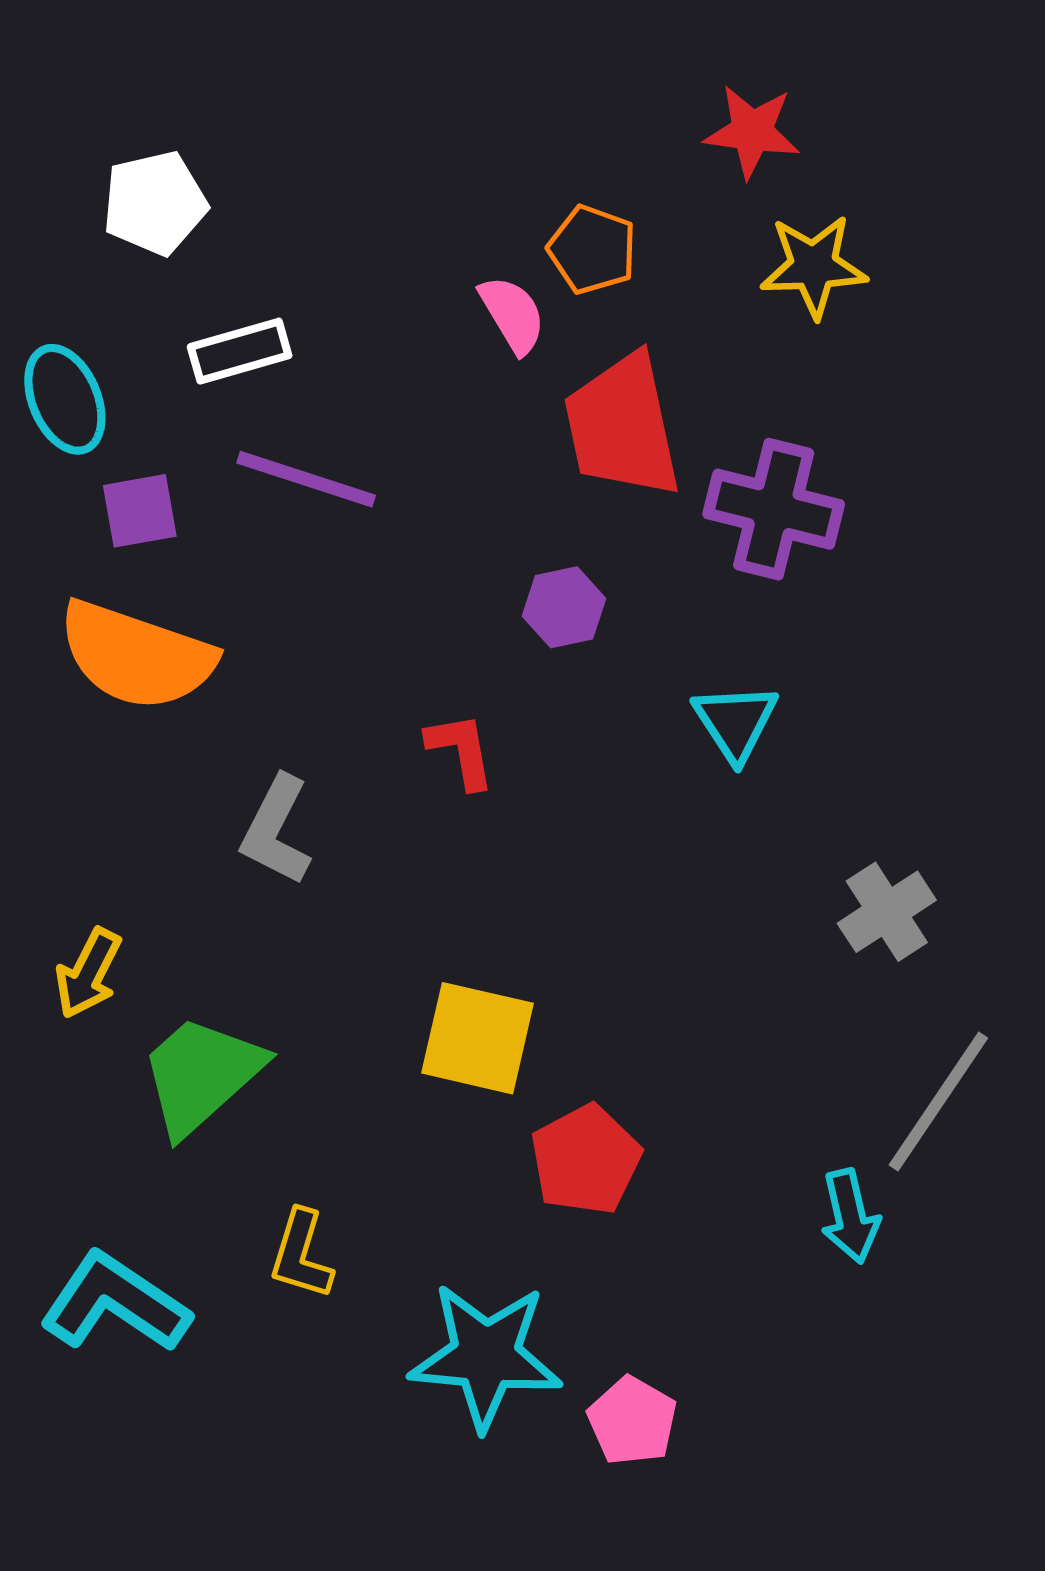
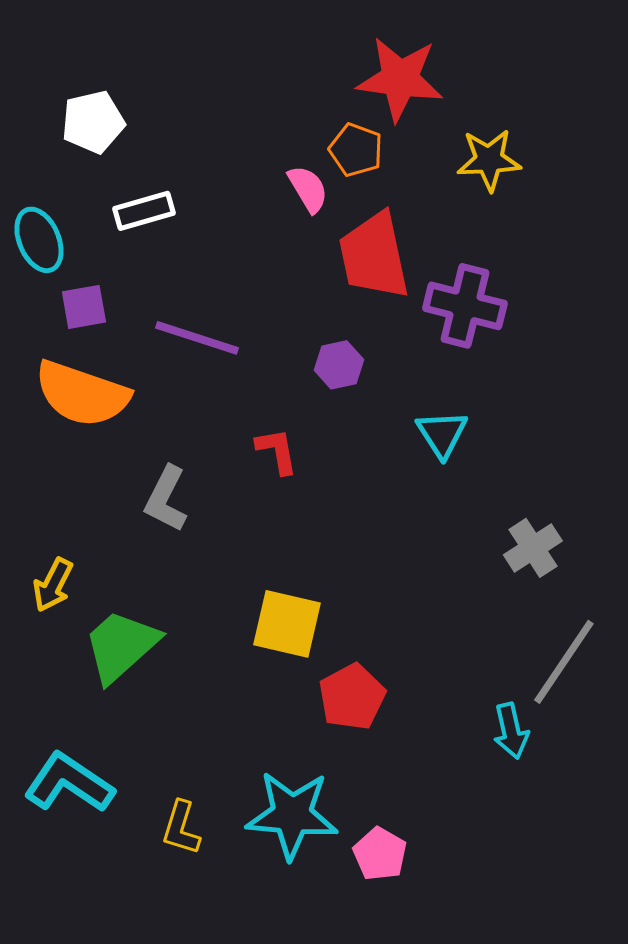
red star: (752, 131) -> (400, 79), moved, size x1.5
purple line: (306, 479) -> (197, 338), moved
yellow L-shape: (301, 1255) -> (181, 828), moved

